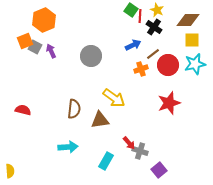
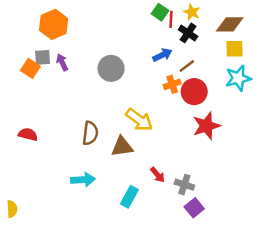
orange square: (25, 41) -> (30, 68), moved, turned -35
gray square: (35, 47) -> (43, 57), turned -32
red circle: (168, 65) -> (194, 92), moved
gray cross: (140, 151) -> (184, 185), moved

